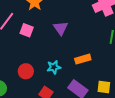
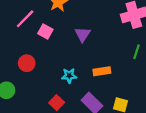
red circle: (26, 71) -> (27, 63), moved

